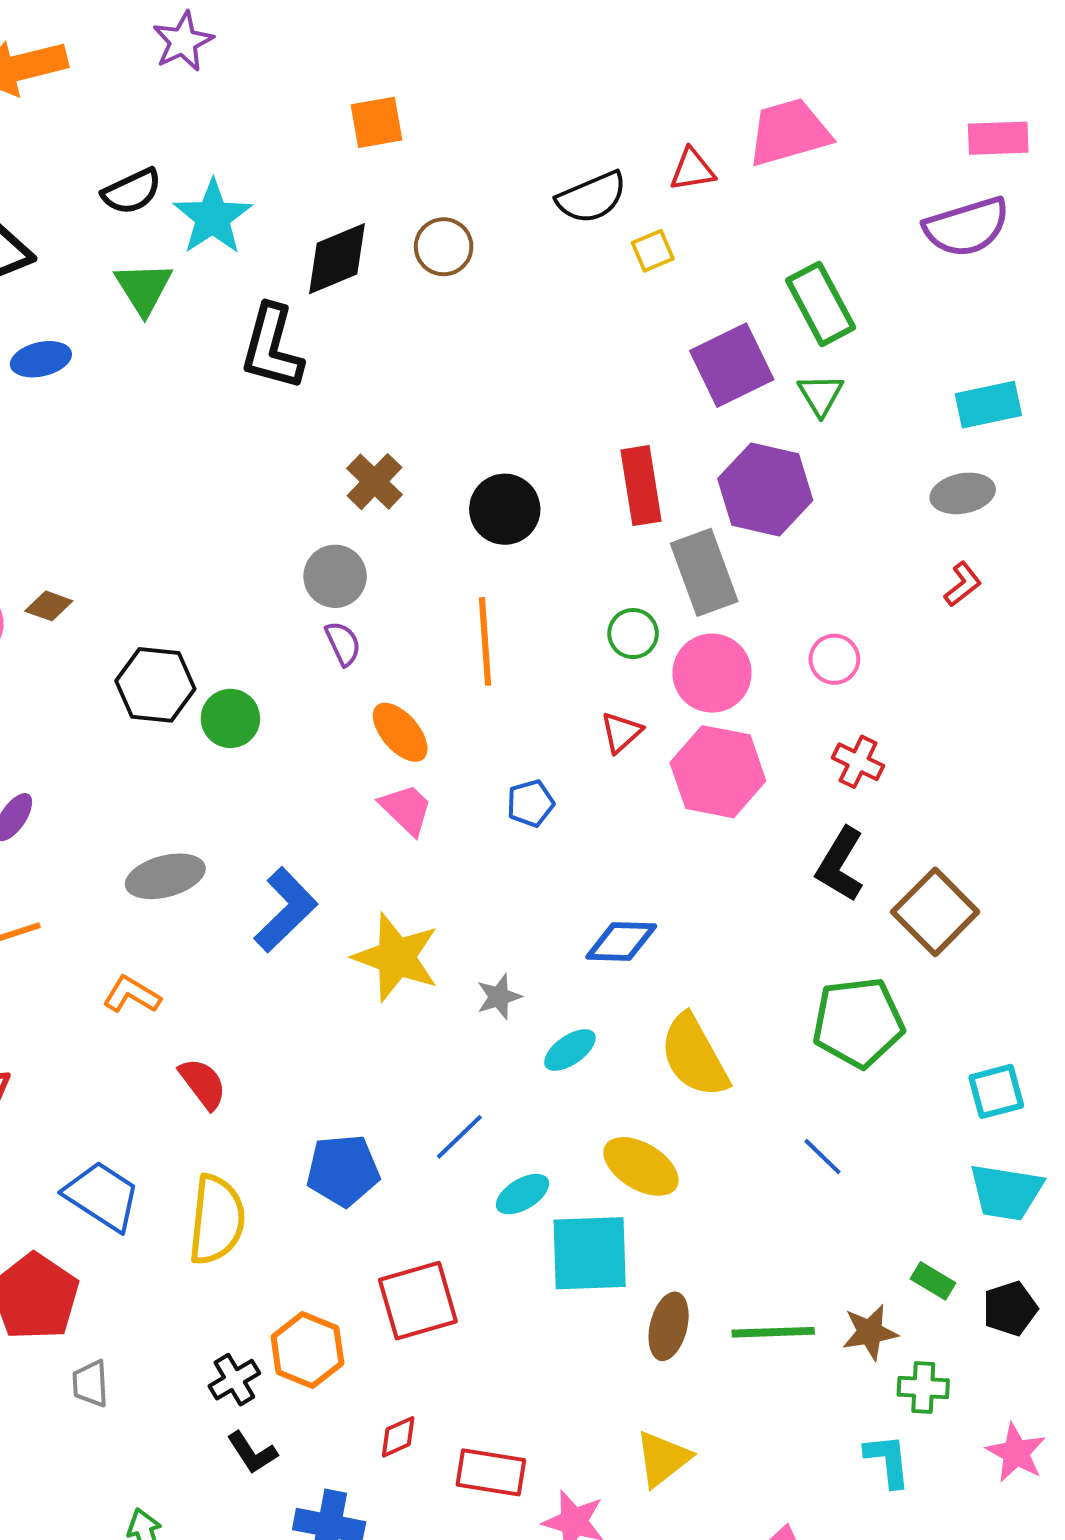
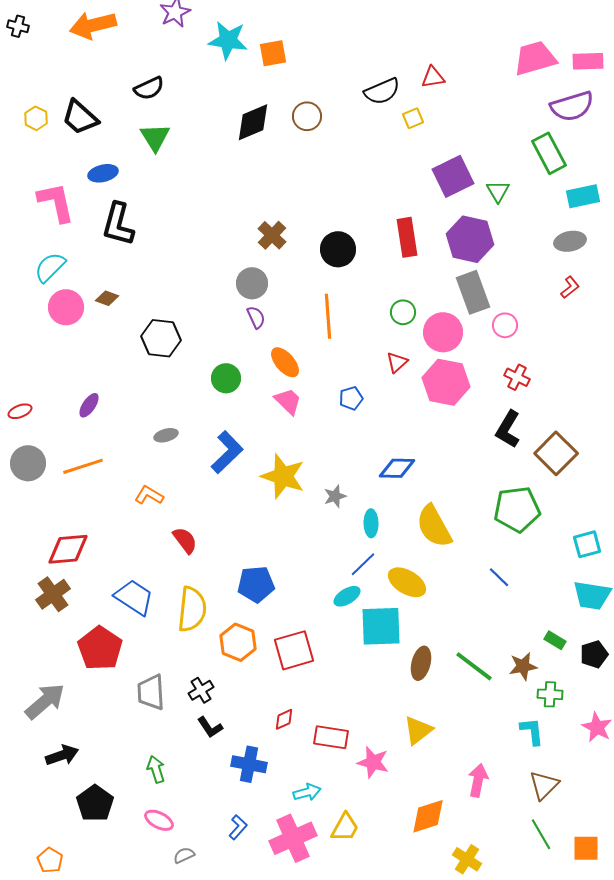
pink trapezoid: (789, 132) -> (535, 58), moved
cyan star: (213, 217) -> (228, 40), moved, turned -30
green rectangle: (821, 304) -> (549, 153), moved
black L-shape: (272, 347) -> (118, 224), moved
gray rectangle: (704, 572) -> (473, 292), moved
green circle: (230, 718) -> (226, 378), moved
gray ellipse: (165, 876) -> (166, 435), size x0.6
cyan ellipse: (570, 1050) -> (371, 523), turned -56
blue line: (459, 1137) -> (363, 564), moved
green line: (773, 1332) -> (474, 666), turned 39
orange hexagon: (307, 1350) -> (238, 642), moved
gray trapezoid: (90, 1384) -> (151, 692), moved, size x1.5

